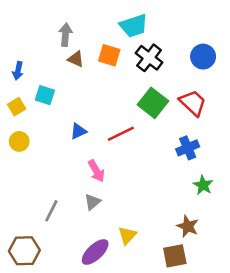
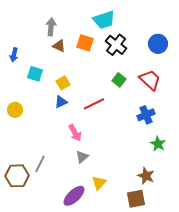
green square: (153, 103) -> (119, 80), size x0.6
yellow square: (17, 107) -> (63, 83), moved
gray triangle: (93, 202) -> (82, 157), moved
brown hexagon: (24, 251) -> (17, 176), moved

